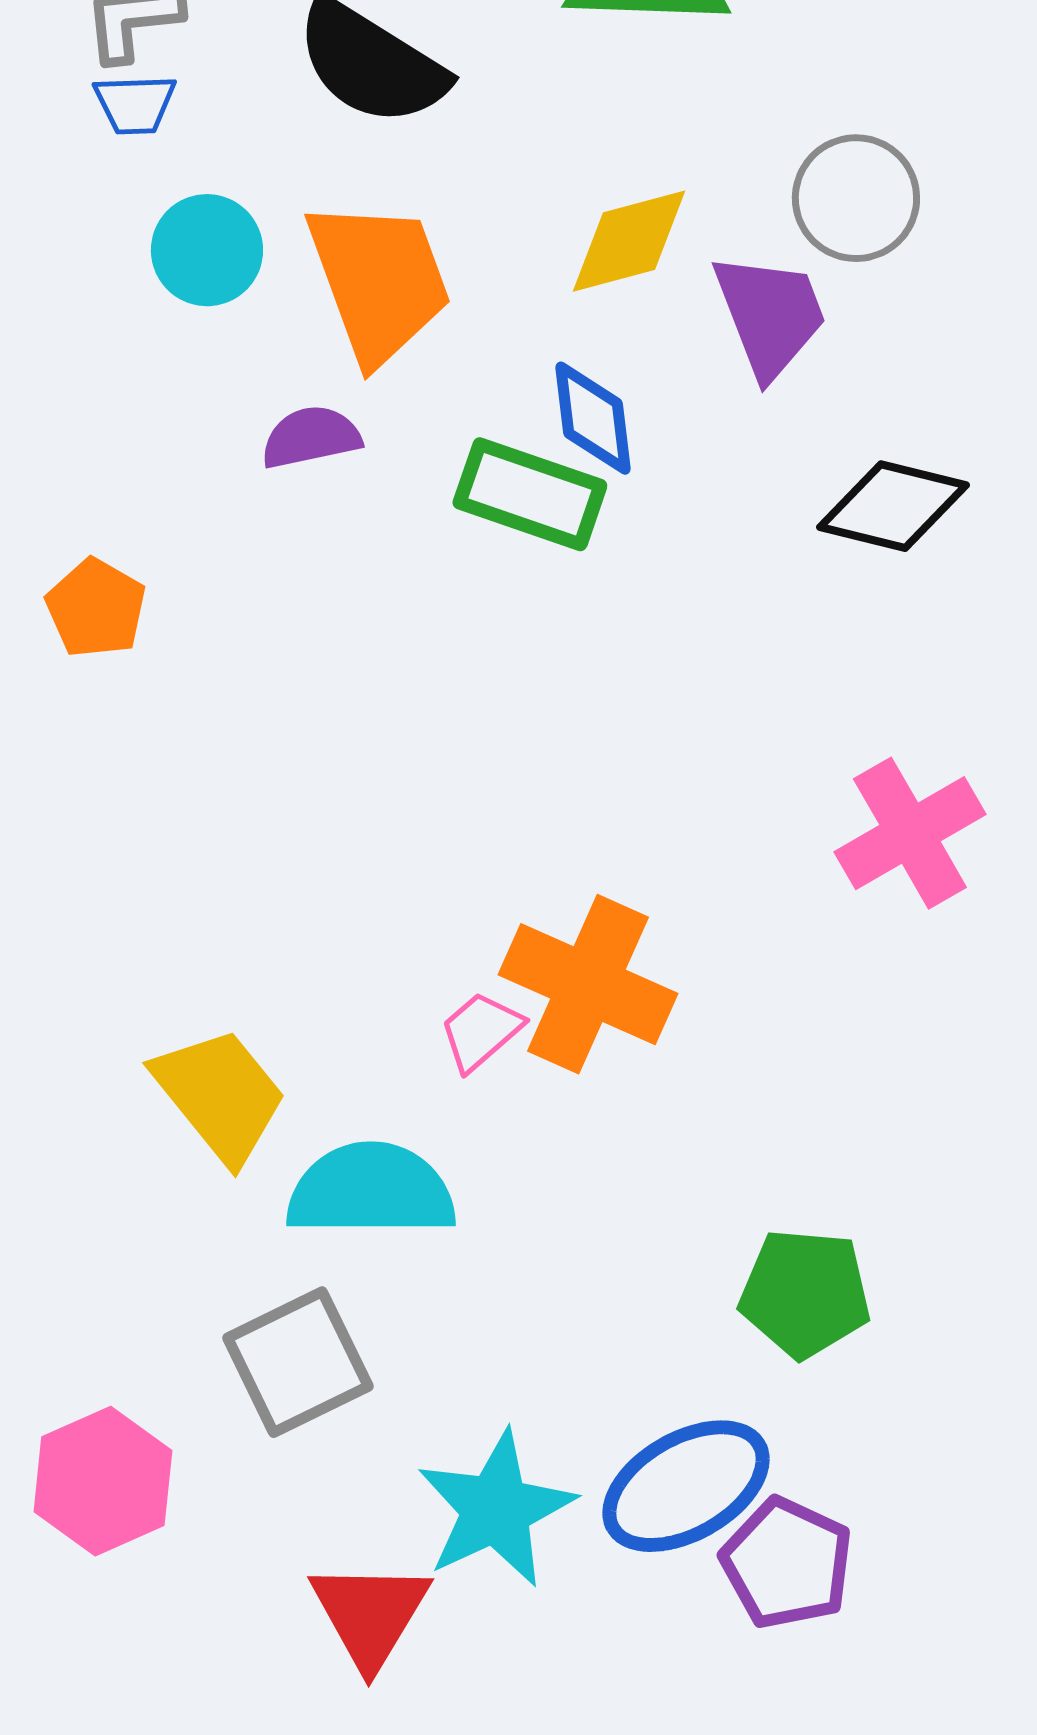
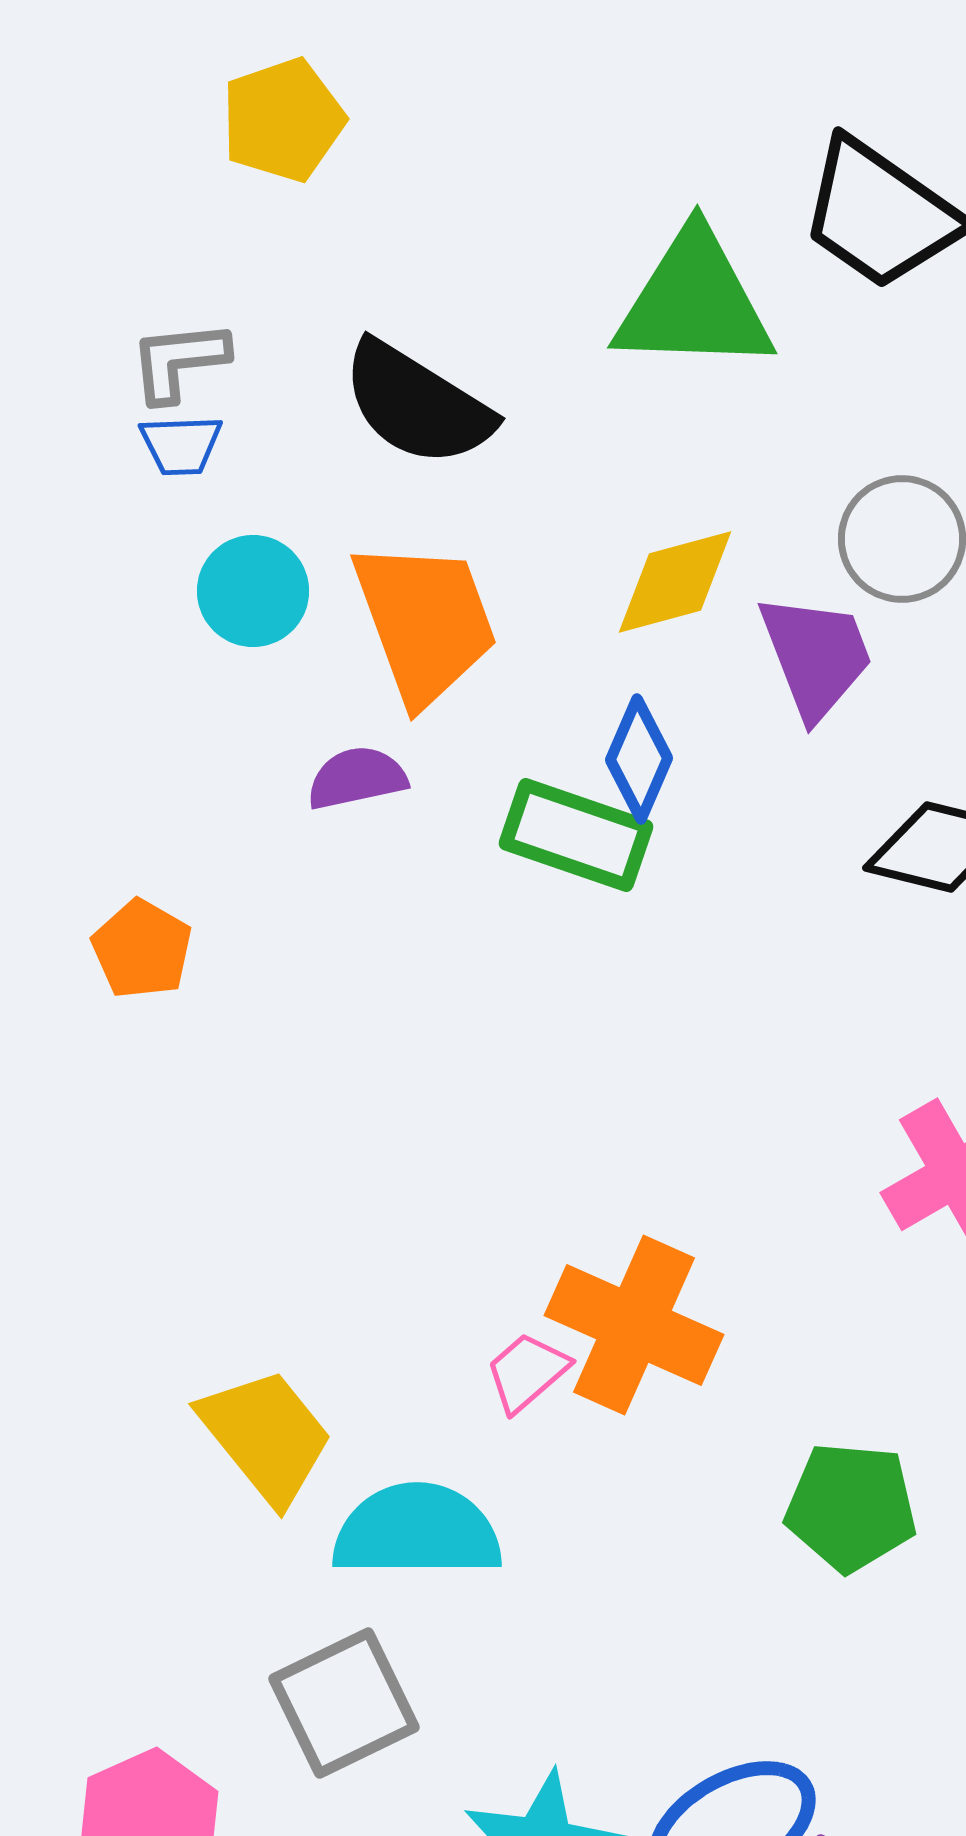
blue diamond: (593, 418) -> (639, 759), turned 30
green pentagon: (805, 1293) -> (851, 1507), moved

